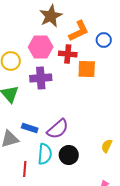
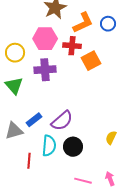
blue circle: (104, 40) -> (108, 24), moved
orange square: (87, 69) -> (91, 61), turned -30
blue rectangle: (30, 128) -> (34, 120), turned -56

